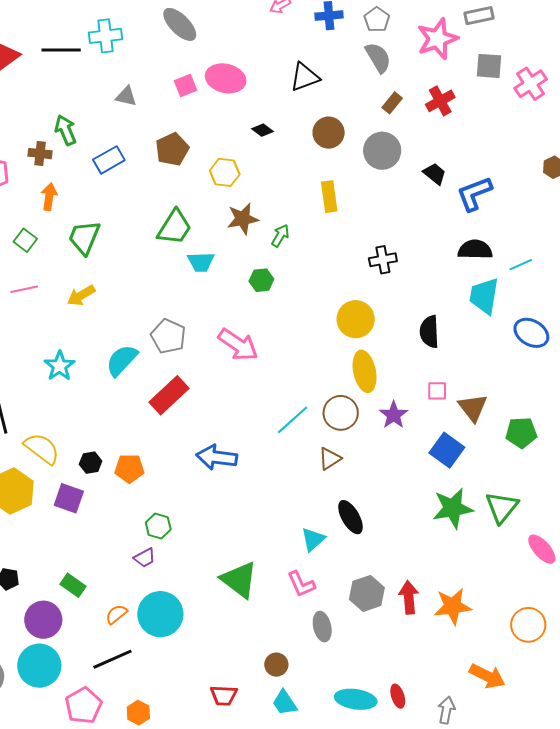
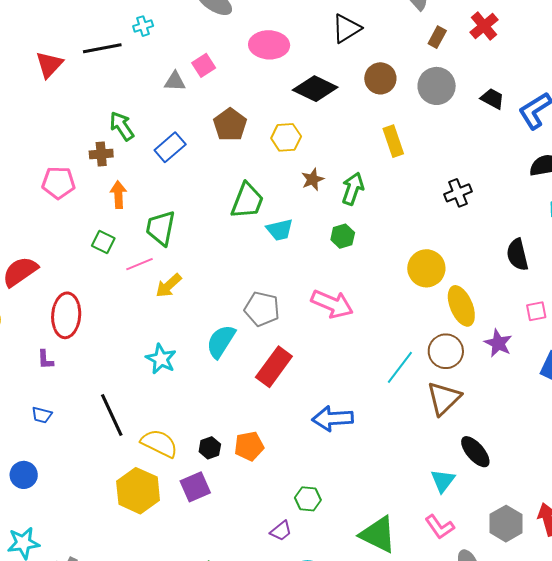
cyan cross: (106, 36) -> (143, 26), size x0.6
pink square: (185, 86) -> (204, 65), moved
black diamond: (263, 130) -> (315, 89), size x2.0
brown star: (243, 219) -> (313, 179), size x0.7
green arrow: (280, 236) -> (353, 189), size x1.4
pink line: (24, 289) -> (139, 264), moved
yellow circle: (356, 319) -> (426, 268), moved
brown triangle: (330, 459) -> (444, 398), size x1.5
purple square: (69, 498) -> (195, 487), turned -32
green hexagon: (158, 526) -> (308, 499), moved

